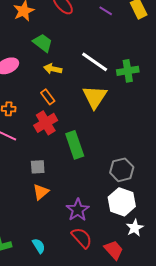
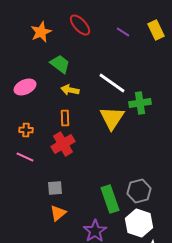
green cross: (128, 71) -> (140, 103), moved
orange rectangle: (48, 97) -> (65, 118), turned 35
green rectangle: (75, 145) -> (110, 199), moved

